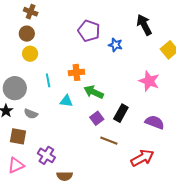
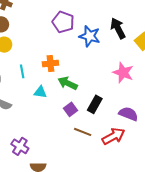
black arrow: (144, 25) -> (118, 28), moved
blue star: (115, 45) -> (90, 36), size x1.5
red arrow: (142, 158) -> (113, 136), moved

